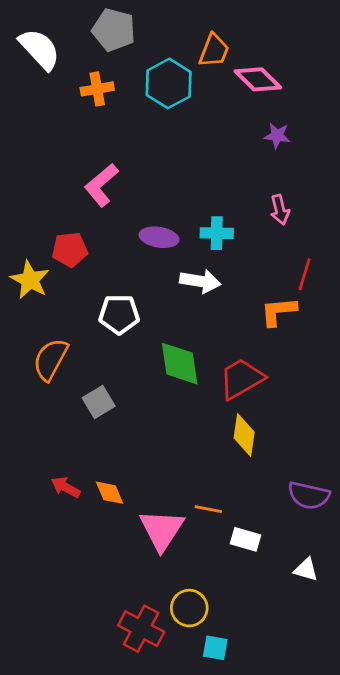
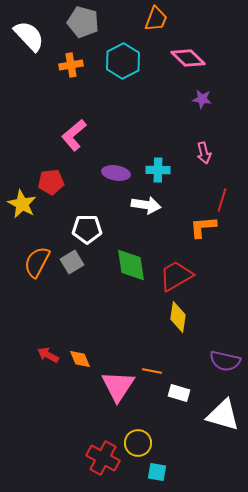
orange trapezoid: (214, 50) -> (156, 19), moved
gray square: (99, 402) -> (72, 262), moved
white triangle: (306, 570) -> (223, 415), size x1.8

